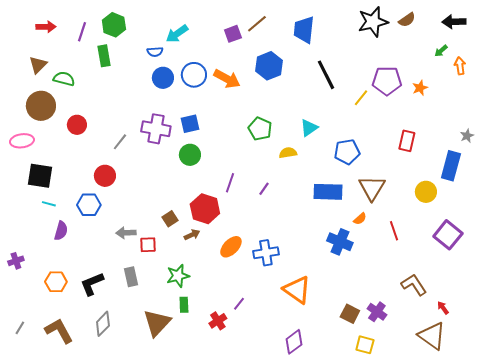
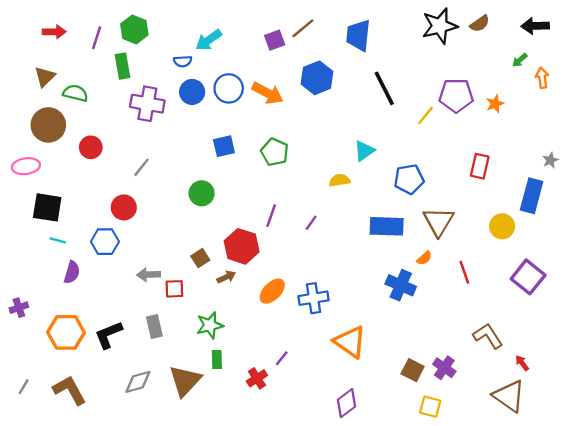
purple cross: (156, 129) -> (147, 104), moved
green pentagon: (260, 129) -> (275, 152), moved
green circle: (190, 155) -> (202, 193), moved
orange hexagon: (56, 282) -> (66, 332), size x1.4
gray diamond: (103, 324) -> (138, 382), moved, turned 30

